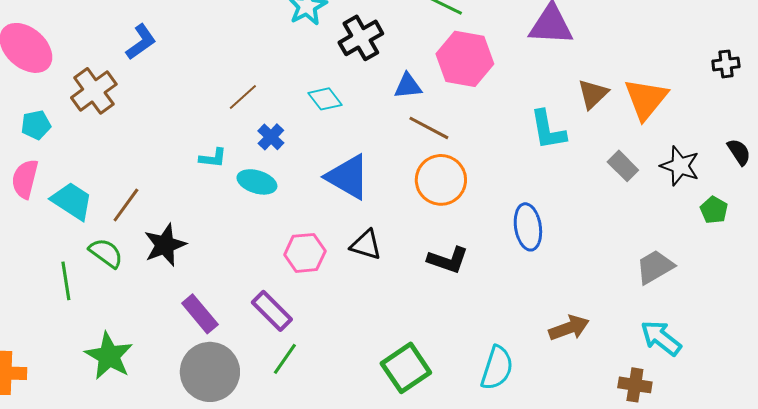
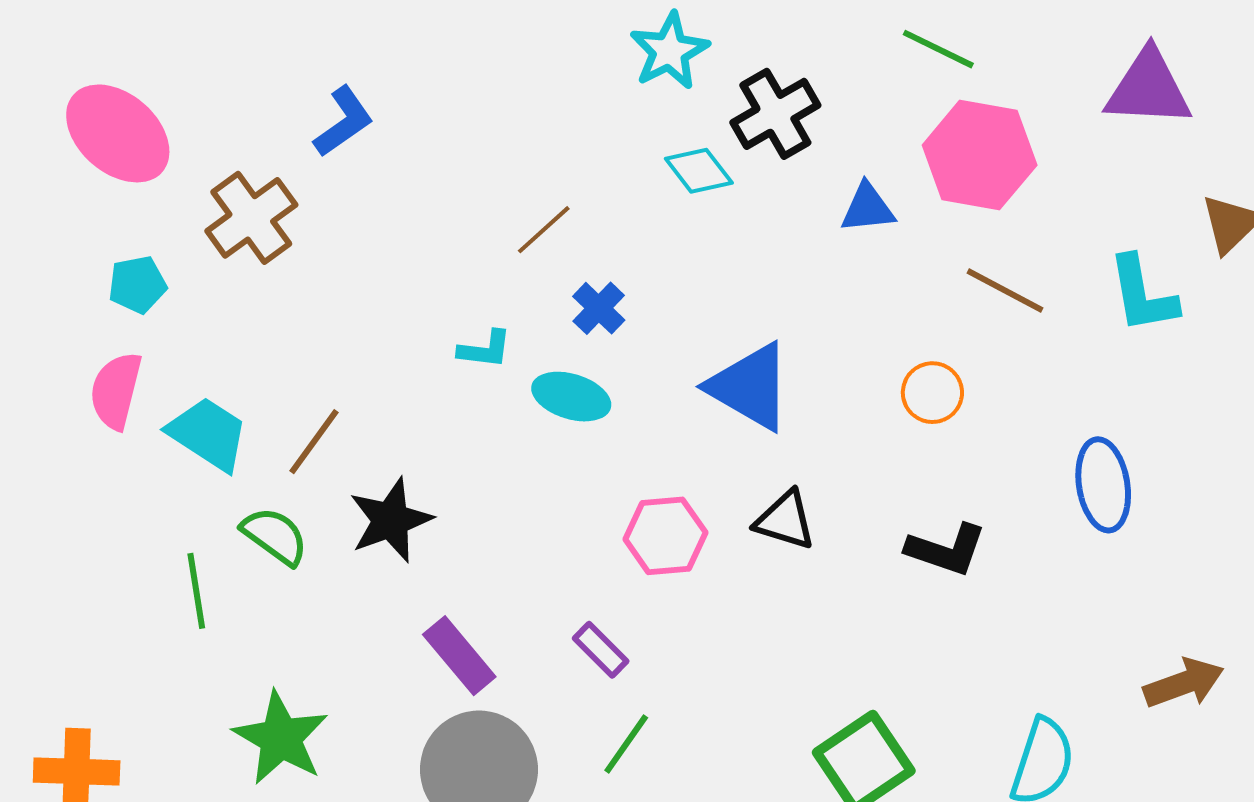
cyan diamond: (325, 99) -> (699, 171), moved
brown line: (429, 128) -> (1005, 291), moved
orange circle: (441, 180) -> (932, 393), size x0.6
purple rectangle: (272, 311) -> (601, 650), size x0.7

